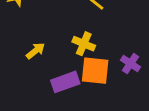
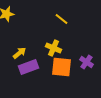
purple rectangle: (65, 82) -> (28, 67), moved

